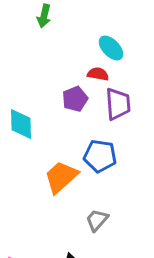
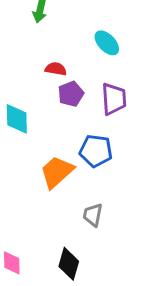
red semicircle: (98, 74) -> (56, 69), moved
gray trapezoid: (97, 220) -> (93, 215), turned -30

